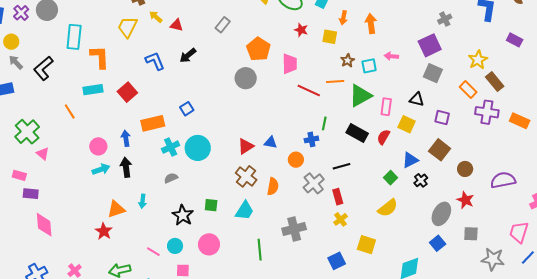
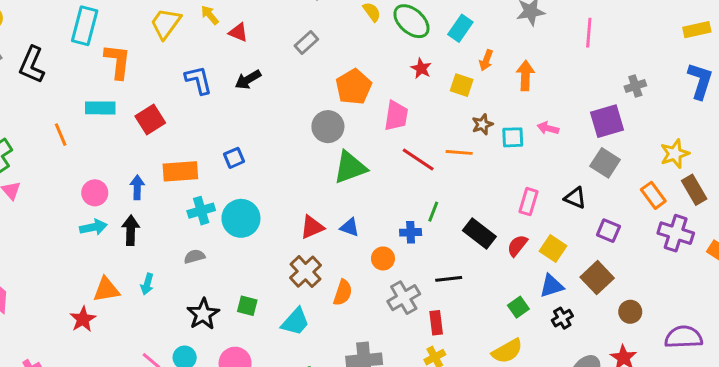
black L-shape: (43, 68) -> (32, 65), turned -35
green triangle: (360, 96) -> (350, 167), moved
yellow square: (407, 124) -> (553, 249), moved

